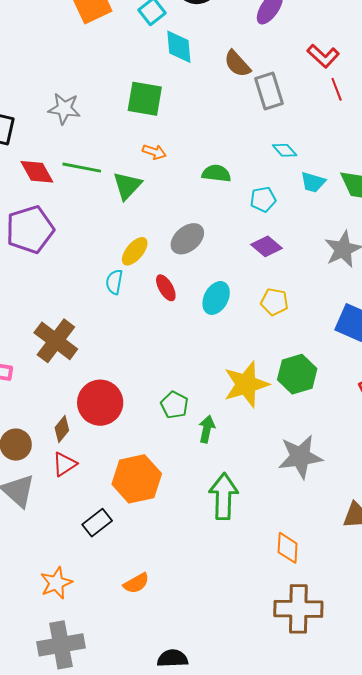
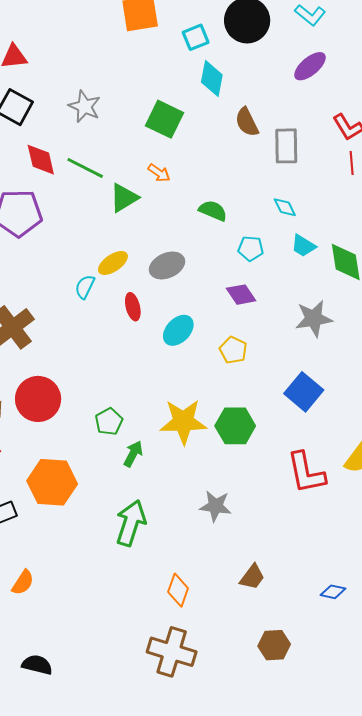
brown semicircle: (237, 64) -> (247, 122), moved
gray star: (300, 457) -> (215, 506), size x0.7
orange semicircle: (136, 583) -> (23, 582), turned -44

